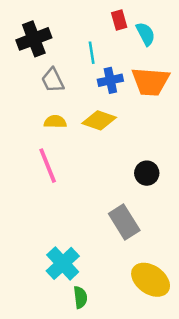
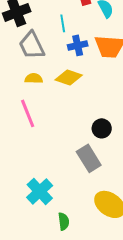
gray trapezoid: (53, 80) -> (32, 45), size x1.4
black circle: (147, 173) -> (102, 128), moved
green semicircle: (80, 297) -> (64, 221), moved

